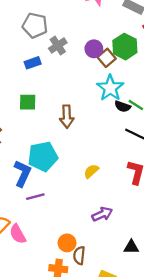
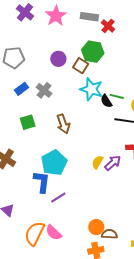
gray cross: (58, 46) -> (44, 90), moved
purple circle: (94, 49) -> (58, 59), moved
black semicircle: (123, 106) -> (106, 101), turned 56
purple arrow: (102, 214) -> (113, 163), moved
brown semicircle: (79, 255) -> (109, 234), turned 105

